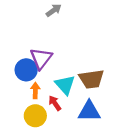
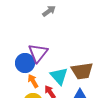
orange arrow: (35, 91) -> (33, 81), turned -32

